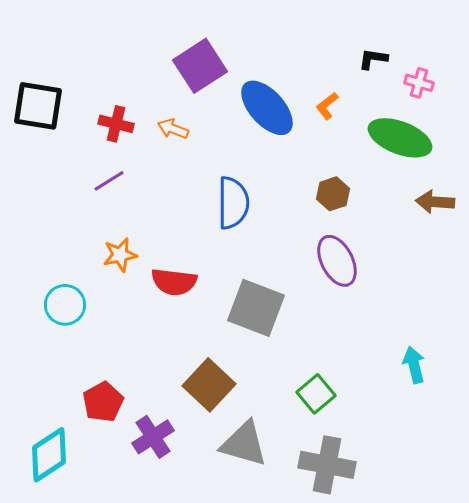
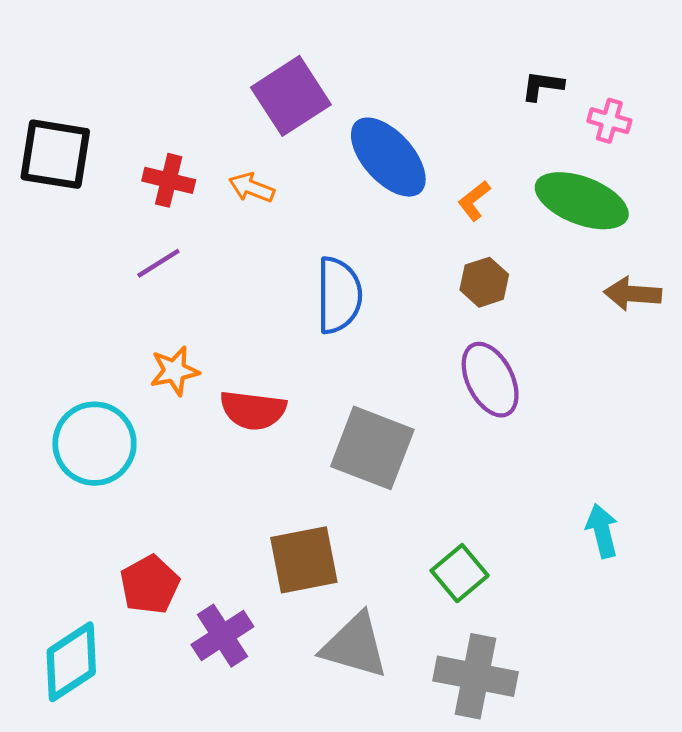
orange L-shape: (327, 106) -> (474, 201), moved
cyan circle: (65, 305) -> (94, 444), size x1.4
brown square: (209, 385) -> (304, 560), turned 36

